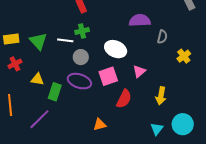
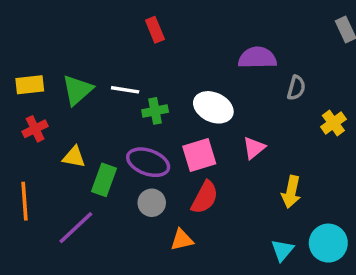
green cross: (82, 31) -> (155, 111), moved
green triangle: (38, 41) -> (77, 90), turned 30
gray circle: (81, 57) -> (152, 203), moved
red semicircle: (124, 99) -> (205, 197), moved

